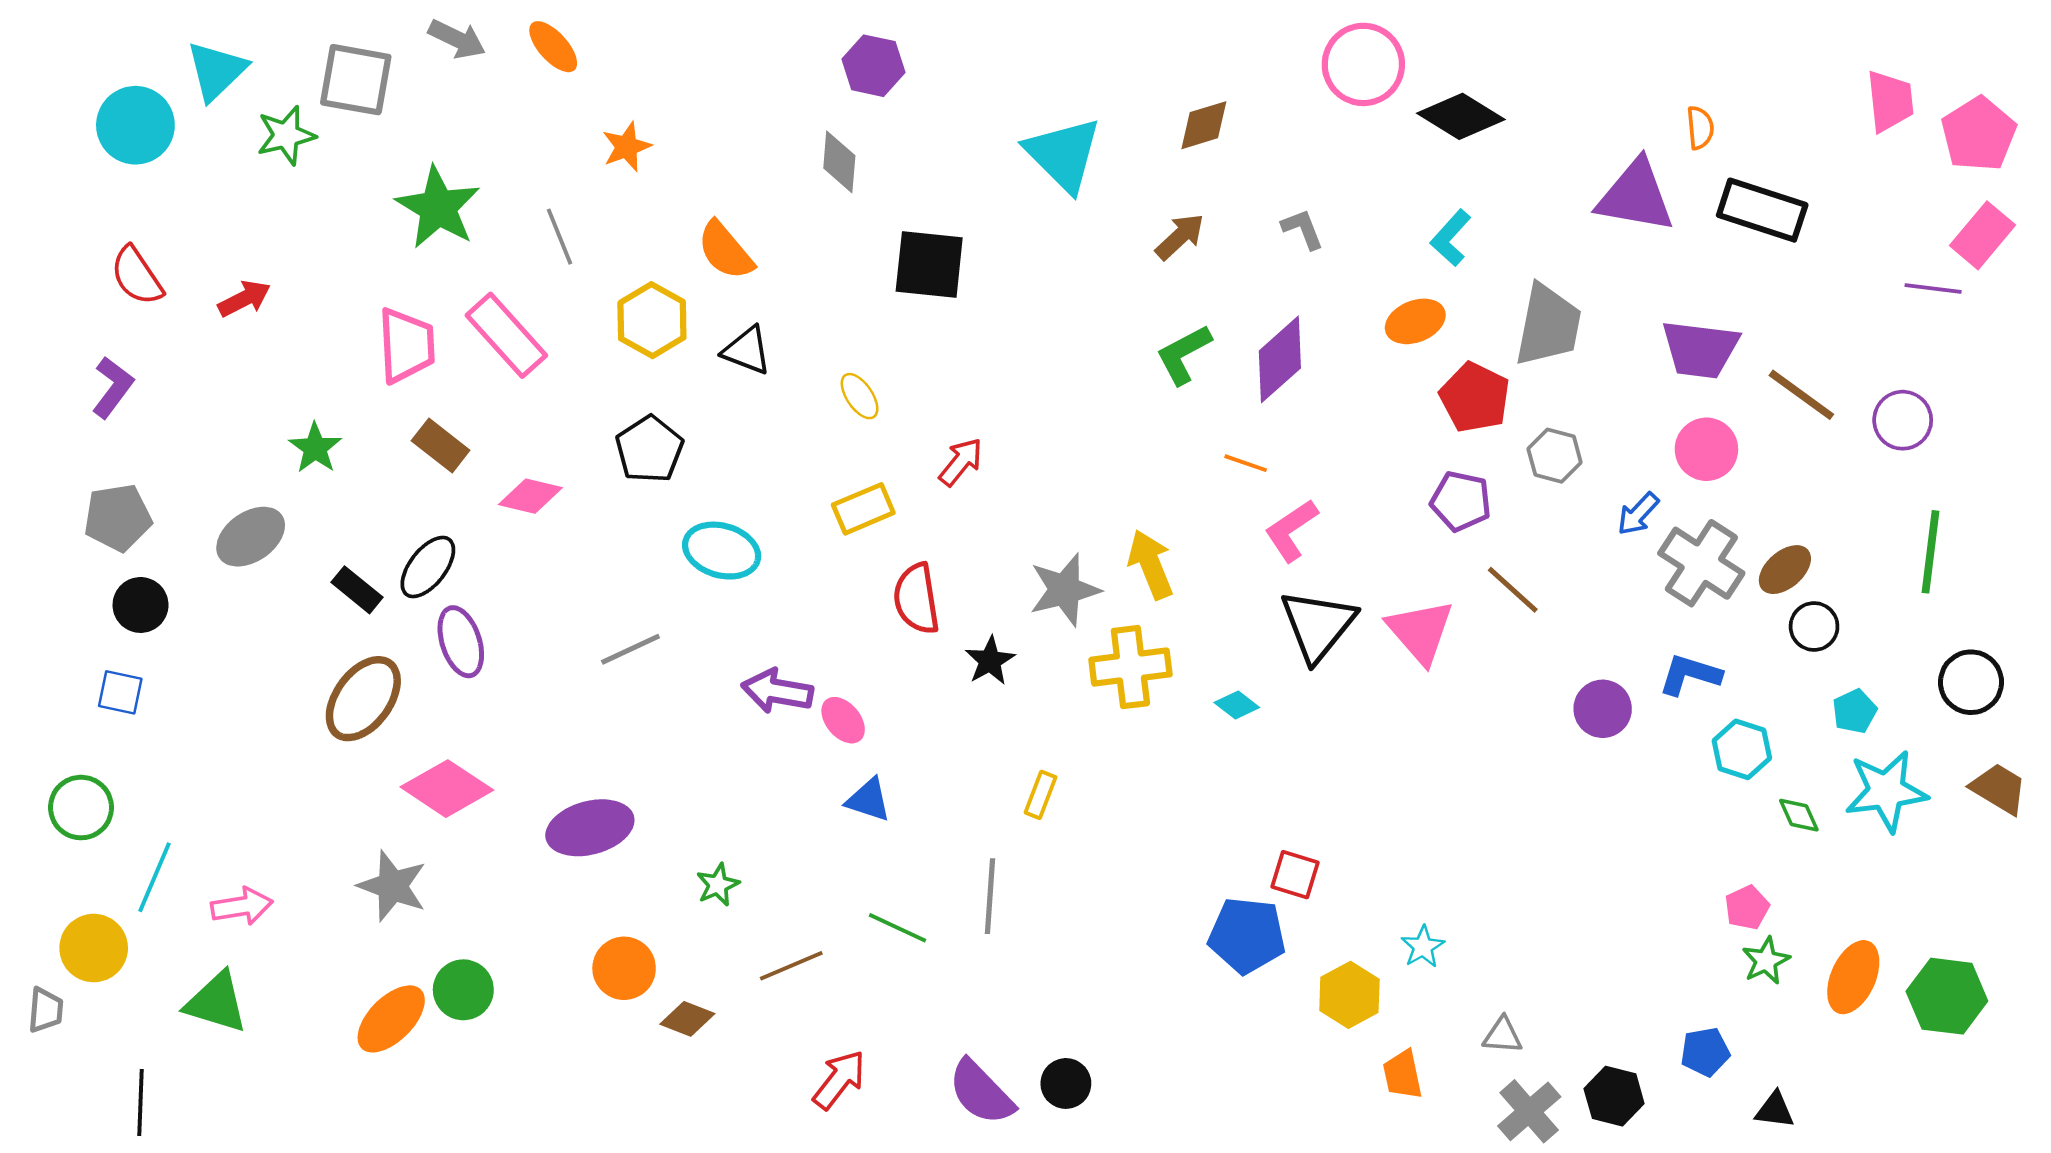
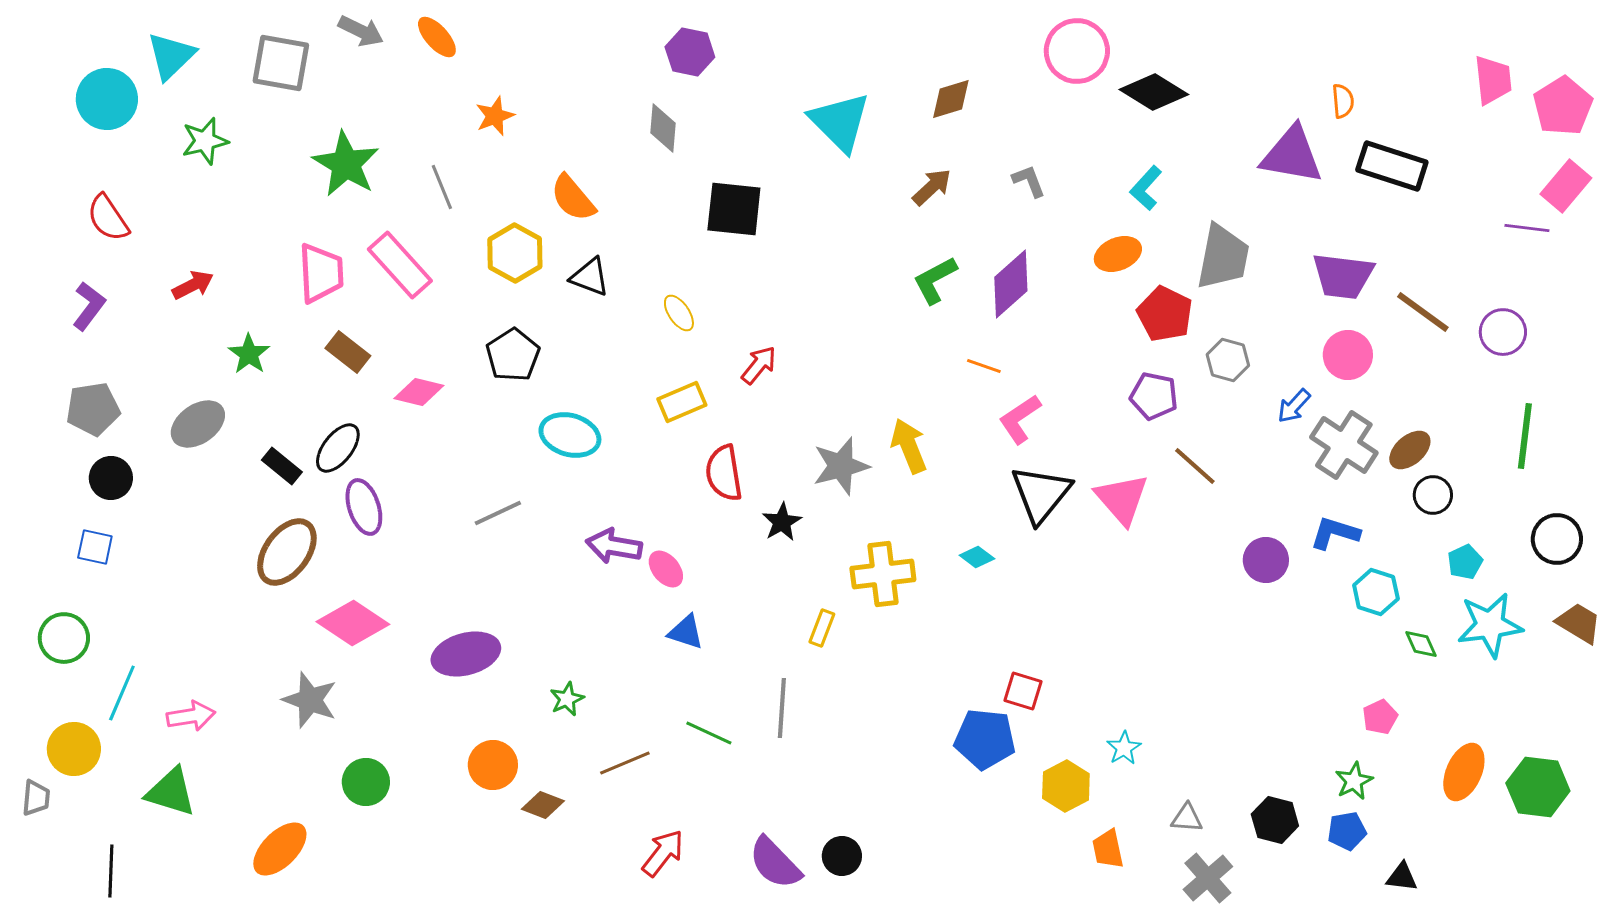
green star: (286, 135) -> (205, 141), moved
red arrow: (244, 299) -> (193, 285), moved
yellow cross: (1130, 667) -> (883, 574), moved
green star: (1766, 961) -> (1354, 781), moved
orange ellipse: (391, 1019) -> (280, 849), moved
black hexagon: (1614, 1096) -> (1275, 820), moved

